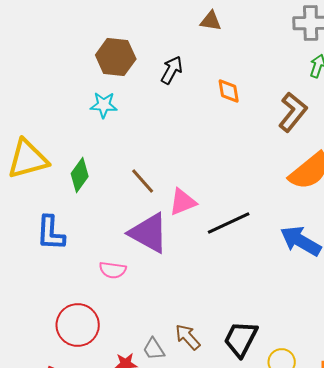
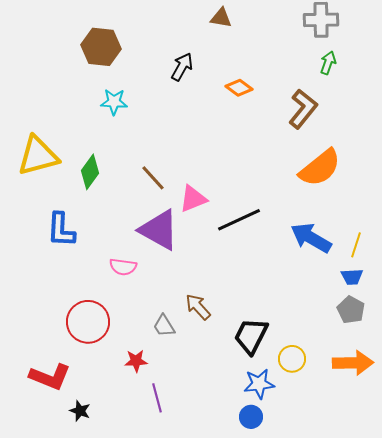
brown hexagon: (116, 57) -> (101, 47), moved
orange diamond: (229, 91) -> (239, 88), turned -44
brown arrow: (188, 337) -> (198, 307), moved
gray trapezoid: (154, 349) -> (164, 326), moved

